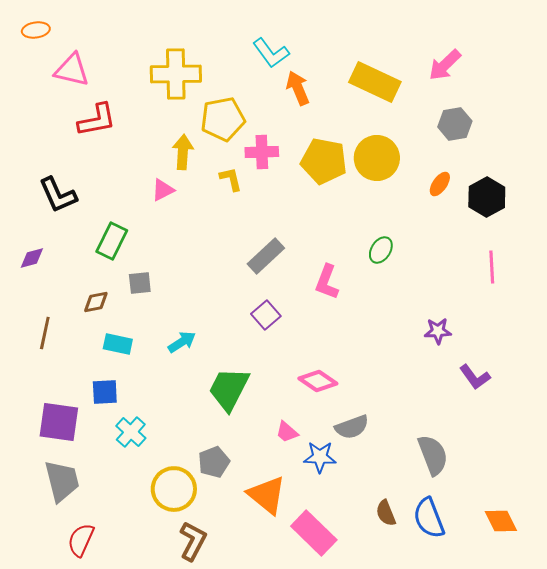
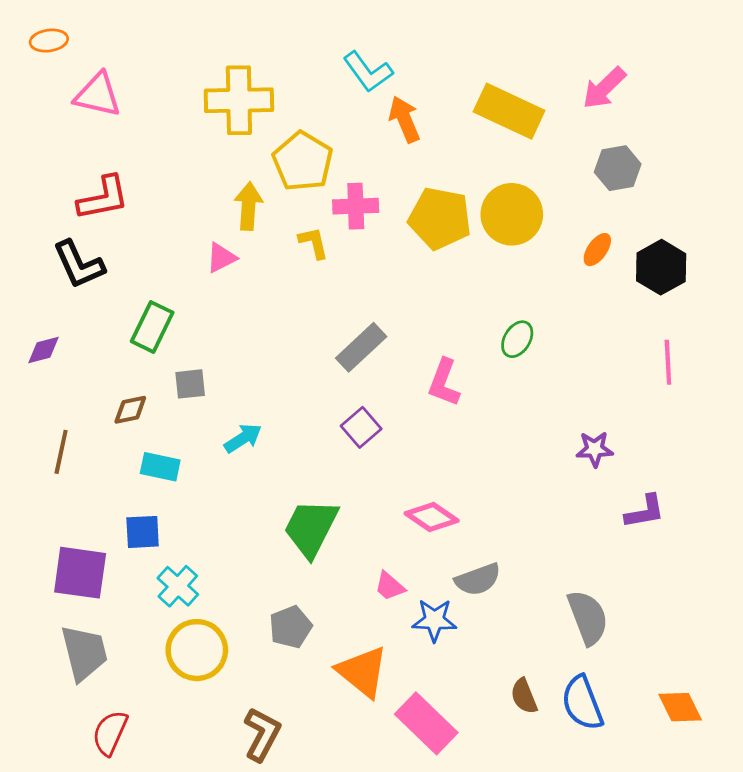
yellow pentagon: (223, 119) -> (303, 161), turned -30
red L-shape: (97, 120) -> (103, 198), moved
cyan arrow: (182, 342) -> (243, 438), moved
purple L-shape: (475, 377) -> (645, 512), turned -64
yellow circle: (174, 489) -> (197, 650), moved

